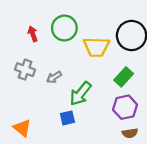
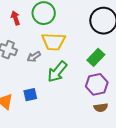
yellow trapezoid: (96, 47) -> (53, 42), moved
blue square: (67, 118) -> (30, 95), moved

